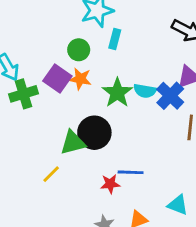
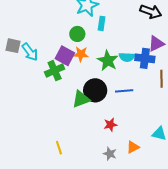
green cross: (23, 94) -> (55, 71), moved
blue cross: (170, 96) -> (145, 58), turned -30
blue line: (131, 172) -> (124, 91), moved
yellow line: (51, 174) -> (59, 148), moved, turned -56

